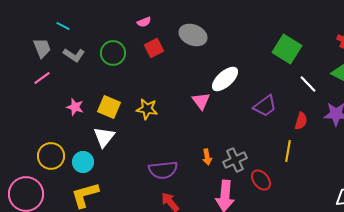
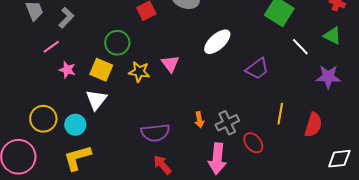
green circle: (113, 53) -> (117, 43), moved
gray L-shape: (74, 55) -> (66, 18), turned -80
pink line: (42, 78) -> (51, 47), moved
pink triangle: (201, 101) -> (170, 64), moved
red semicircle: (301, 121) -> (313, 125), moved, size x1.4

